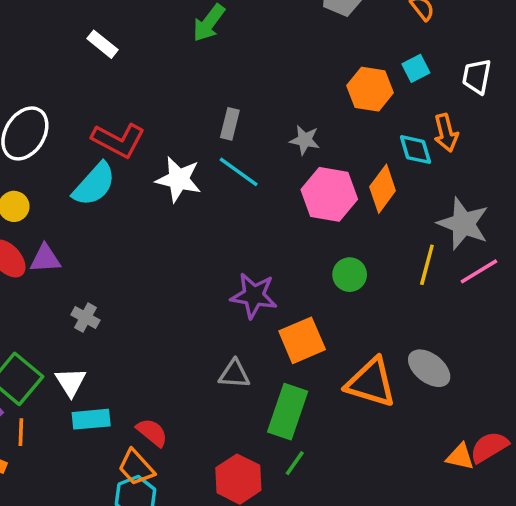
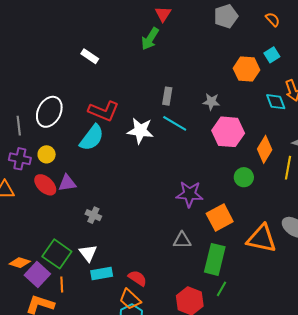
orange diamond: (383, 189) -> (265, 149), moved

